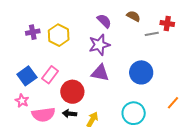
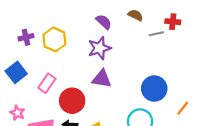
blue circle: (141, 72) -> (154, 89), moved
blue square: (27, 76) -> (16, 72), moved

